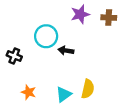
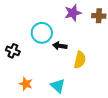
yellow semicircle: (88, 89) -> (80, 60), moved
cyan triangle: (64, 94) -> (58, 86), turned -42

